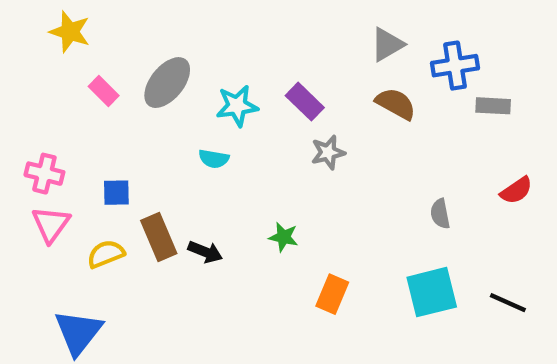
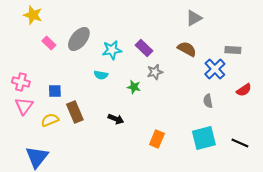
gray triangle: (387, 44) -> (194, 18), moved
blue cross: (455, 66) -> (215, 69), moved, turned -35
green star: (284, 237) -> (134, 87), moved
black arrow: (205, 252) -> (116, 119), moved

